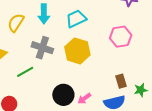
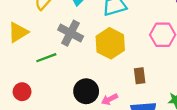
brown rectangle: (121, 81) -> (140, 76), moved

